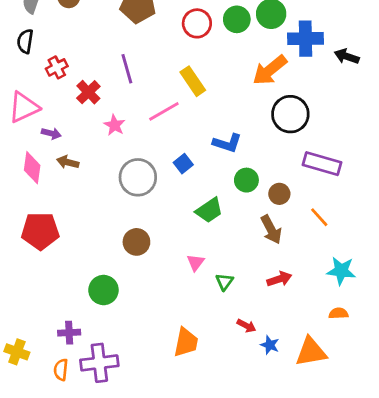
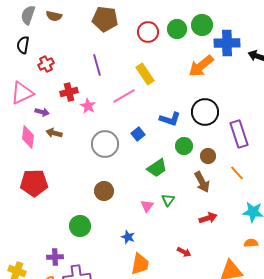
red cross: (88, 92) -> (69, 92), moved, turned 30
black circle: (290, 114) -> (205, 112), moved
purple rectangle: (322, 164) -> (239, 134), turned 56
green triangle: (224, 282) -> (168, 200), moved
blue star: (270, 345) -> (128, 237), moved

